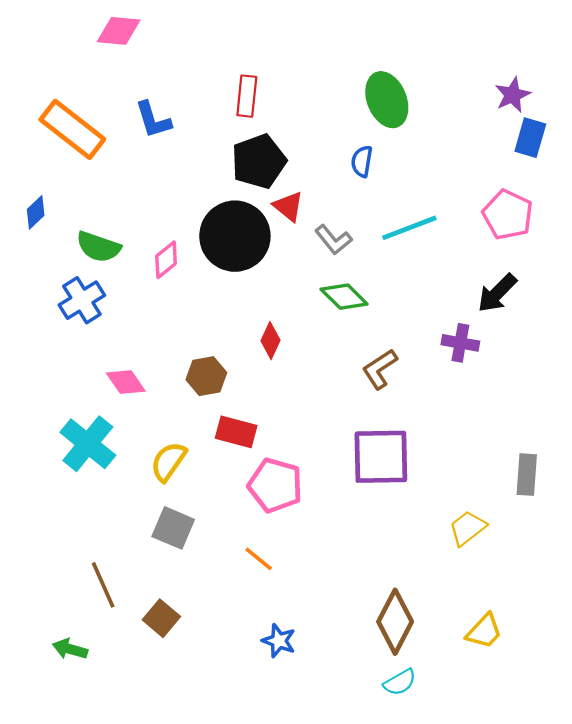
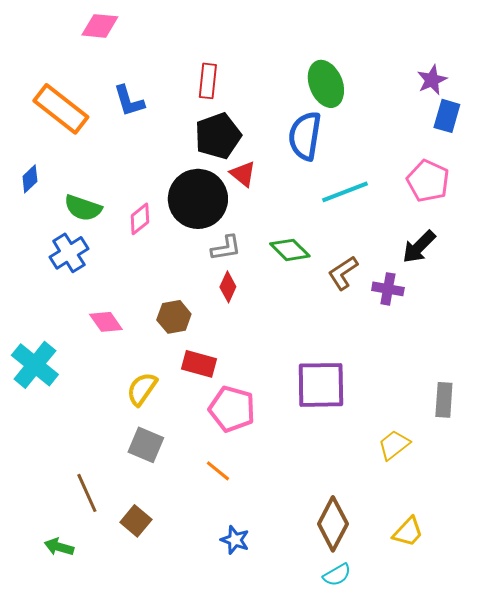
blue semicircle: (362, 161) -> (305, 136), size x1.8
gray L-shape: (333, 240) -> (226, 248), moved, turned -60
brown L-shape: (380, 369) -> (343, 273), moved
cyan cross: (88, 444) -> (35, 365), moved

